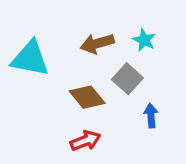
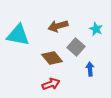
cyan star: (144, 40) -> (96, 29), moved

